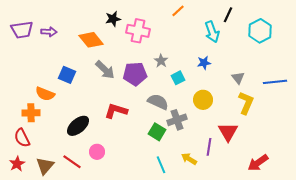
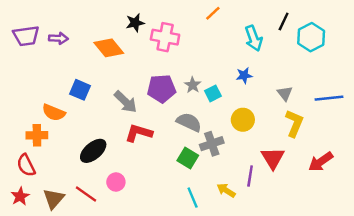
black line: (228, 15) -> (284, 22), moved
gray star: (161, 61) -> (193, 85), moved
gray arrow: (105, 70) -> (126, 102), moved
red arrow: (258, 163) -> (321, 162), moved

